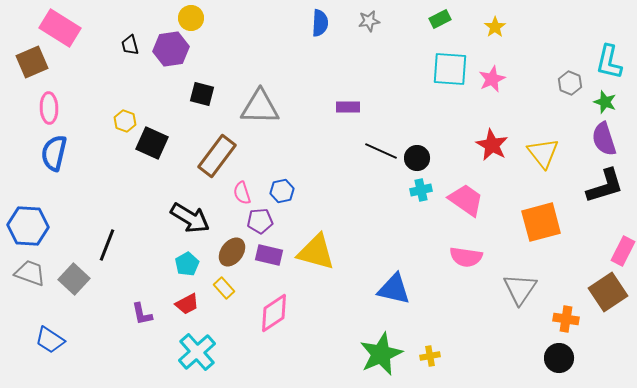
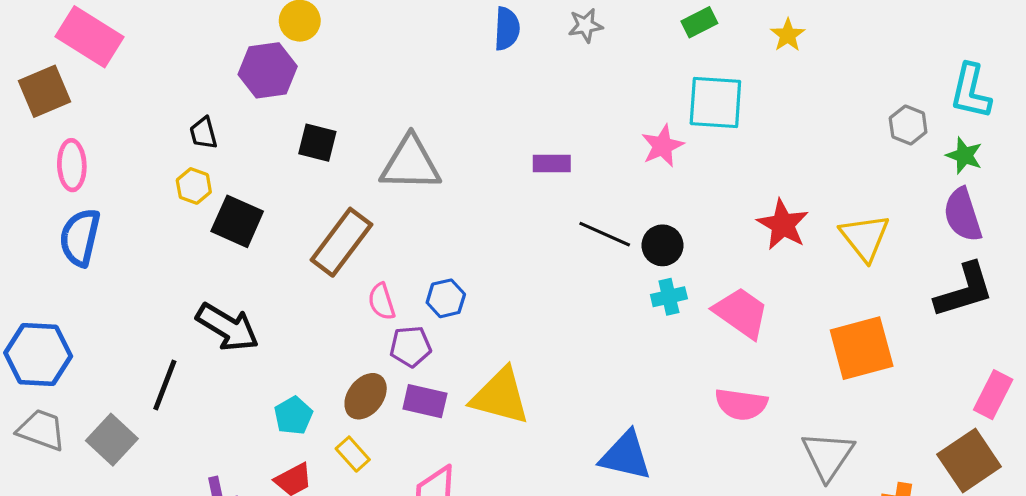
black trapezoid: (130, 45) -> (203, 133), moved
pink star: (492, 79) -> (662, 146), moved
black arrow: (190, 218) -> (228, 327), moved

